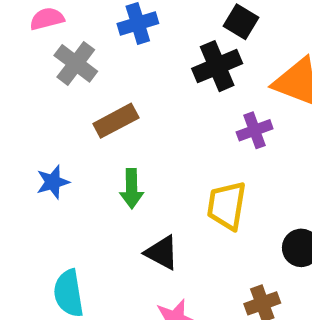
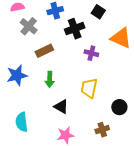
black cross: (217, 66) -> (75, 29), moved
purple cross: (255, 130) -> (91, 53), moved, turned 32
blue star: (53, 182) -> (17, 75), size x1.5

